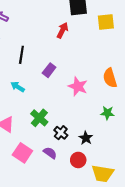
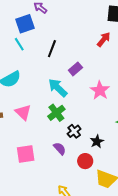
red arrow: (63, 30) -> (104, 39), moved
cyan arrow: (18, 87) -> (58, 88), moved, size x1.5
pink square: (22, 153) -> (26, 154), moved, turned 36

